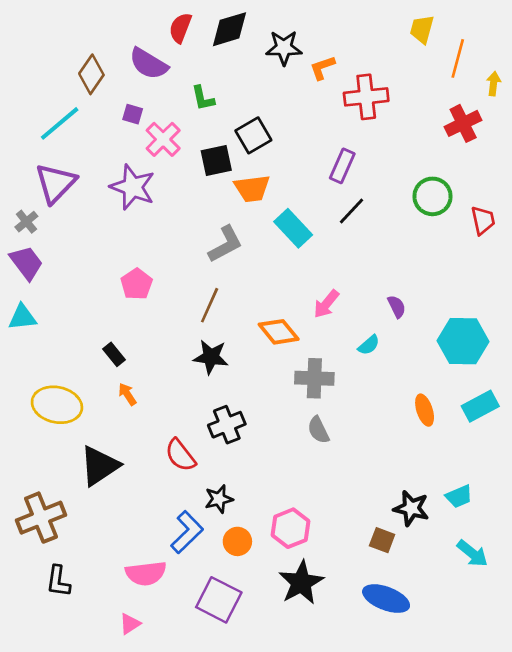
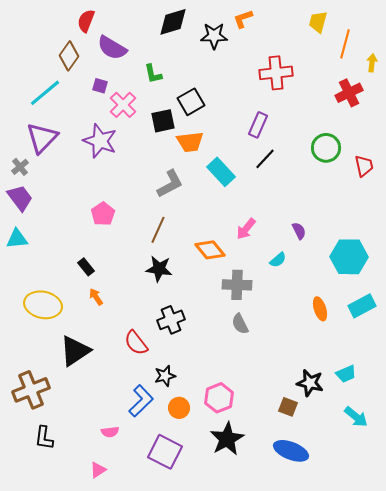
red semicircle: (180, 28) -> (86, 21), moved
orange L-shape: (322, 68) -> (243, 19), moved
pink semicircle: (146, 573) -> (110, 432), size x0.6

